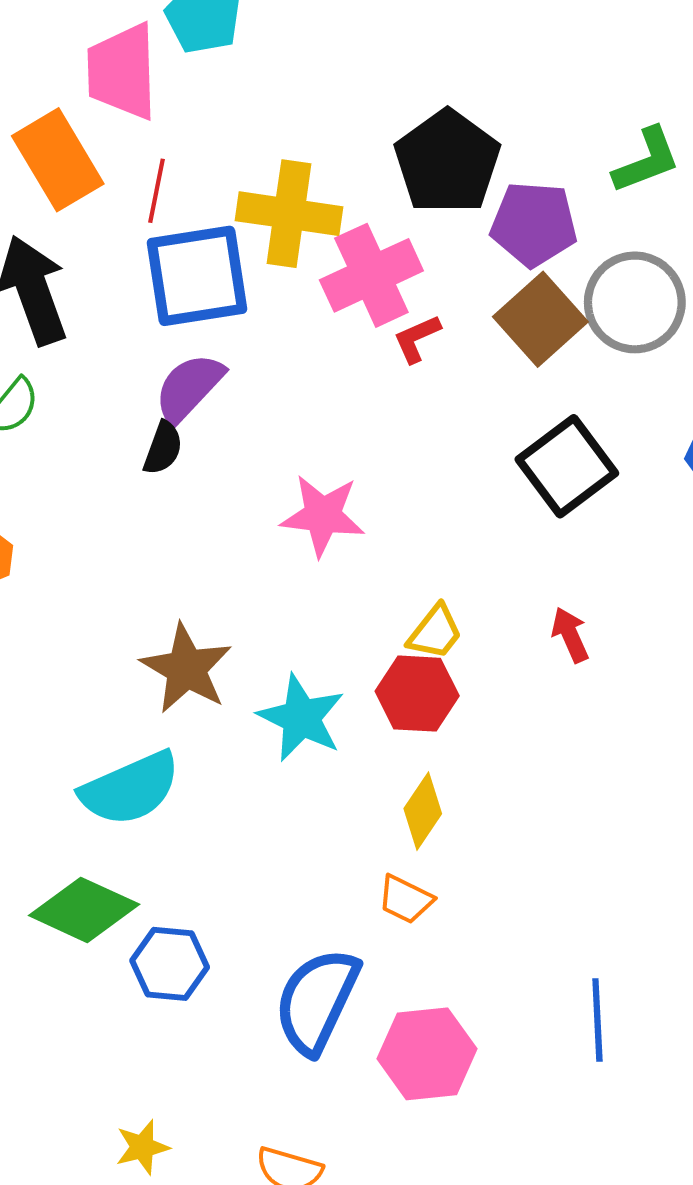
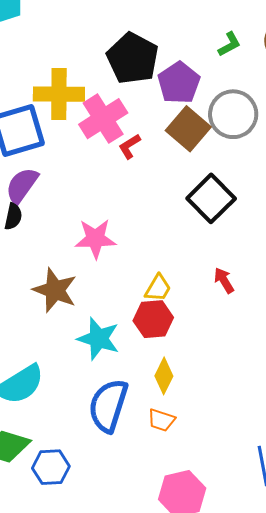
green L-shape: (647, 160) -> (229, 44), size x0.7
purple pentagon: (534, 224) -> (179, 83), turned -30
brown star: (186, 668) -> (55, 290), moved
blue semicircle: (317, 1001) -> (108, 406), moved

